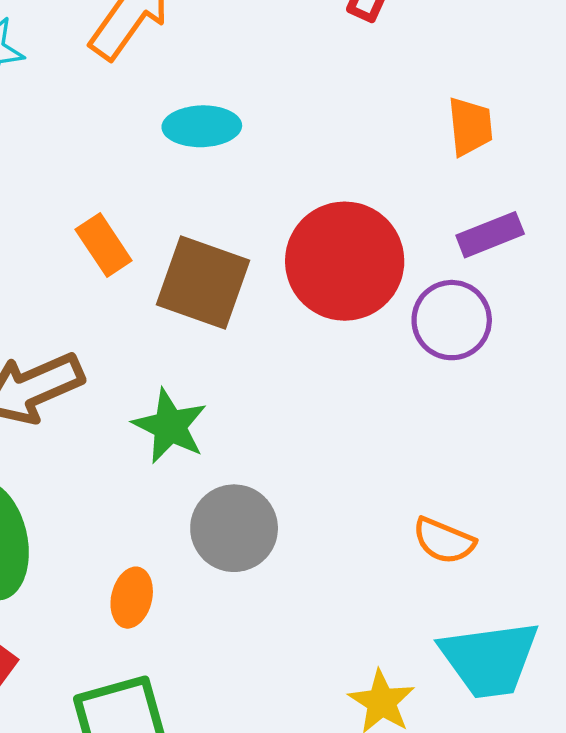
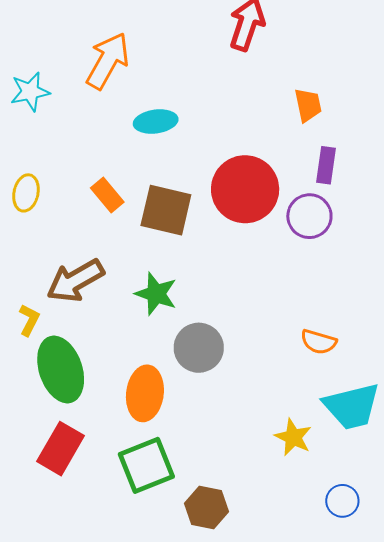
purple rectangle: (490, 235) -> (326, 165), turned -54
orange ellipse: (132, 598) -> (145, 393), size x1.6

